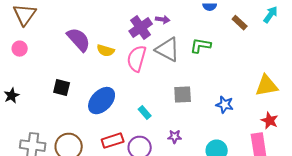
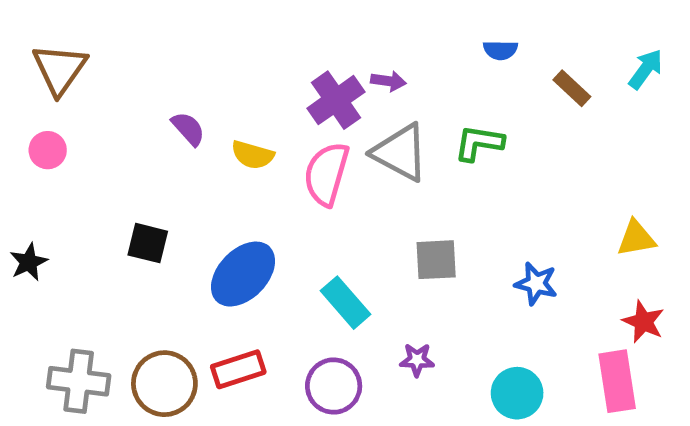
purple semicircle: (79, 40) -> (188, 129), size x0.6
yellow triangle: (267, 86) -> (636, 238), size x0.7
cyan rectangle: (145, 113) -> (346, 303), size x1.5
red rectangle: (113, 141) -> (238, 369), moved

